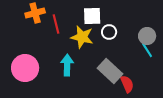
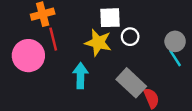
red line: (56, 24) -> (53, 39), moved
pink circle: (25, 68) -> (28, 56), moved

